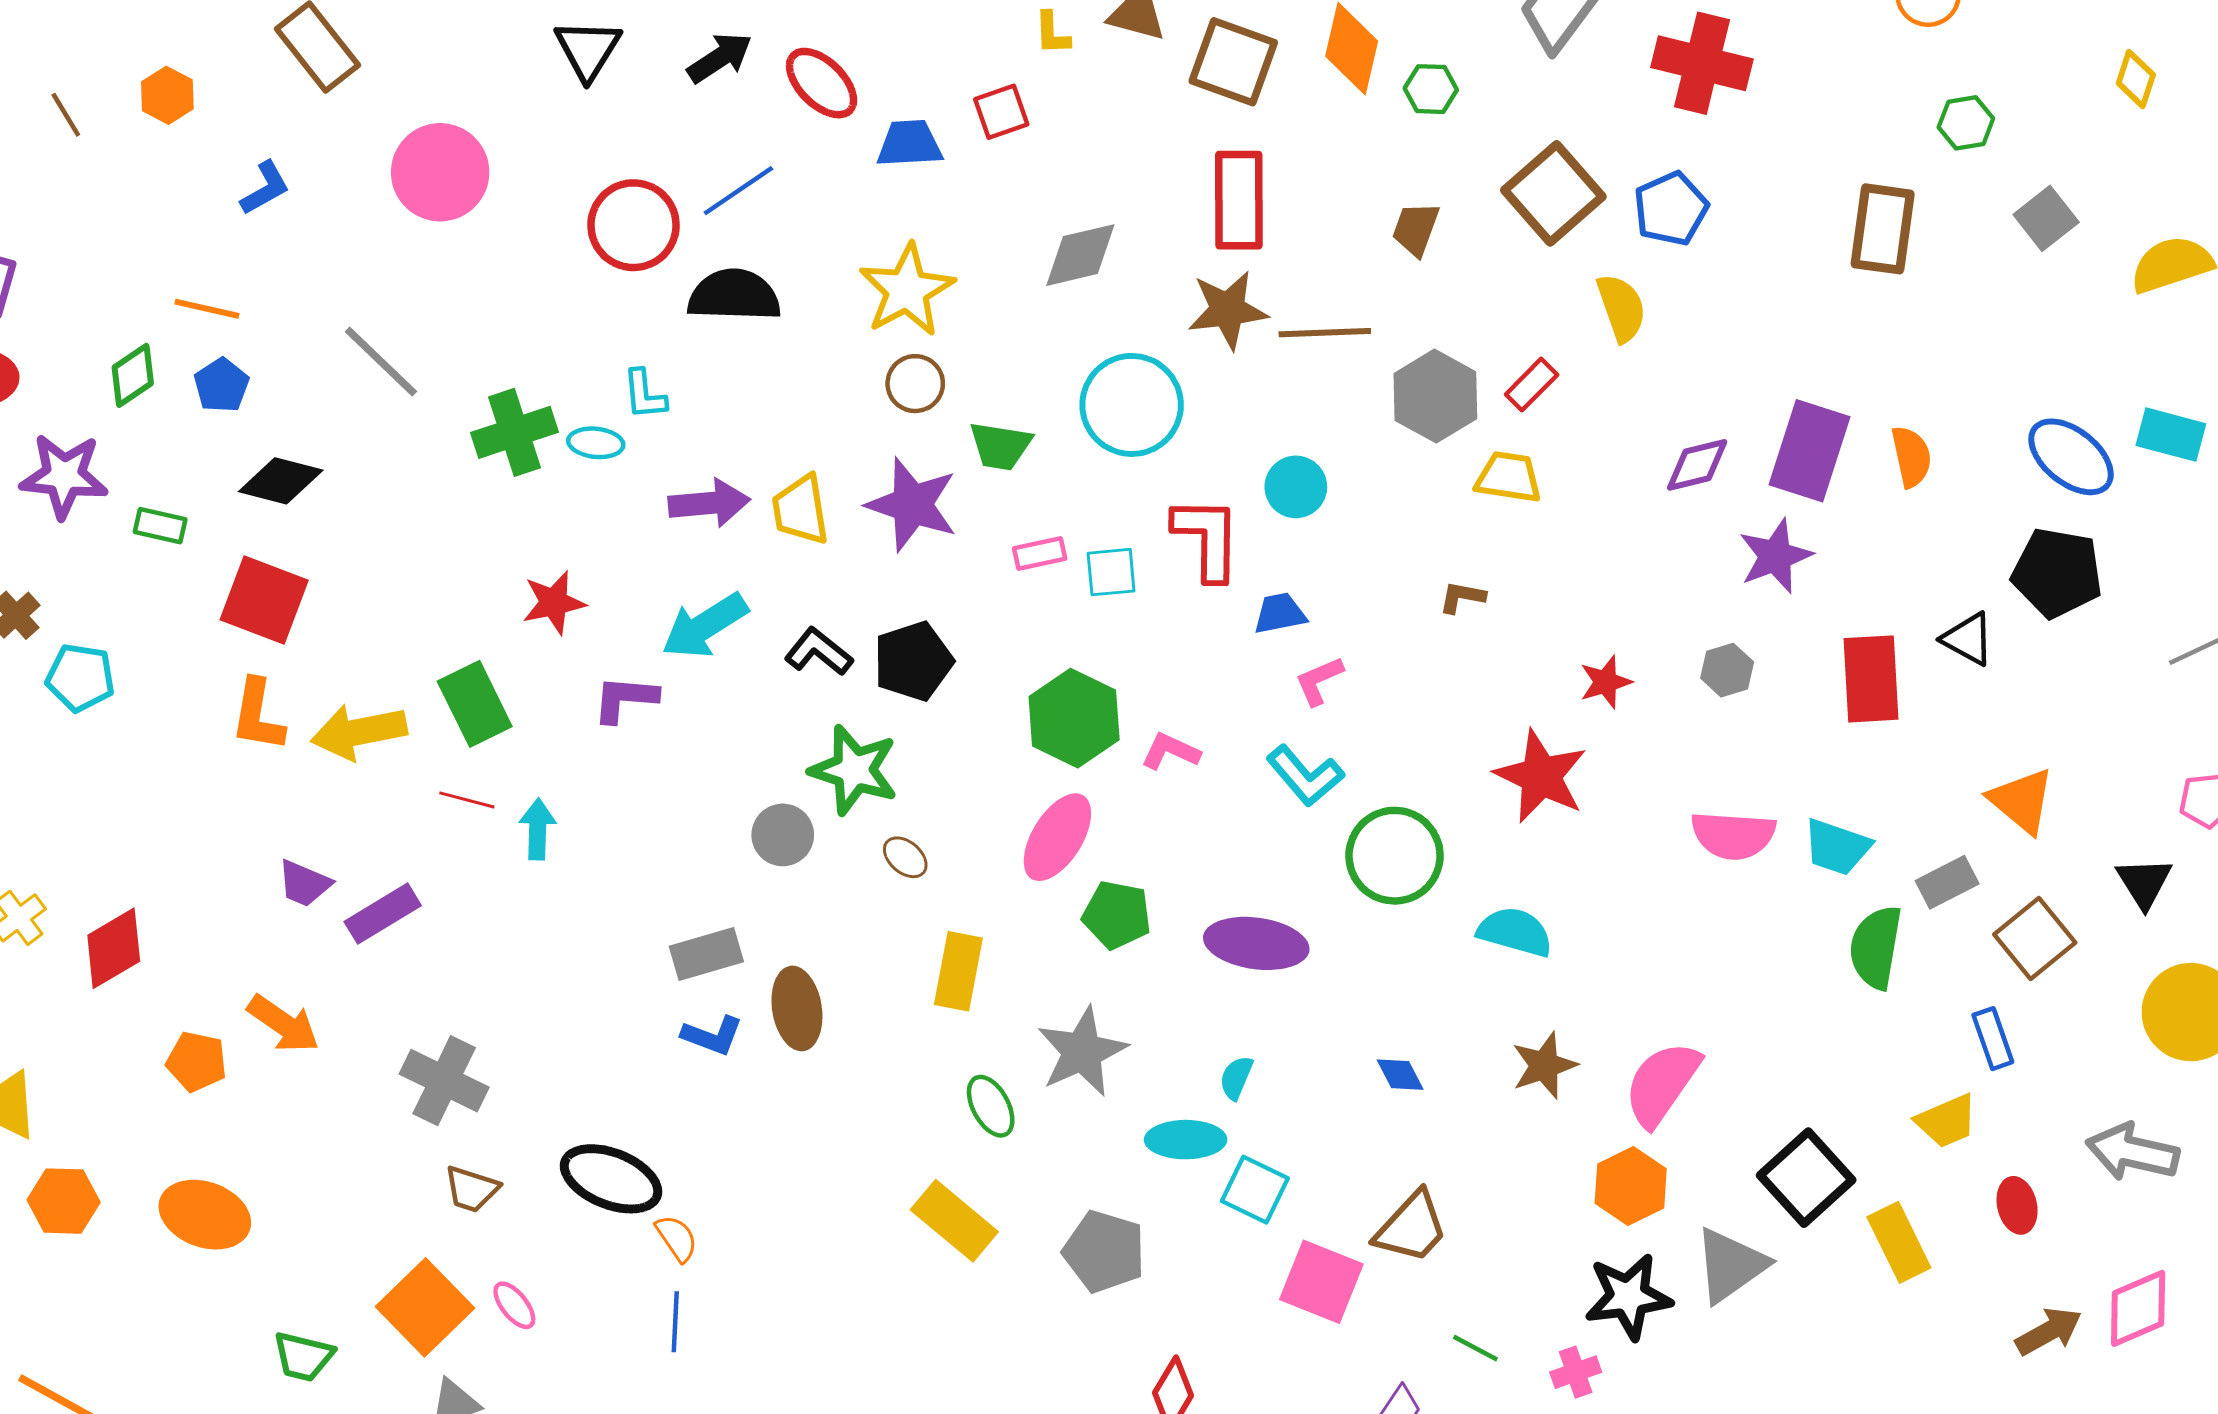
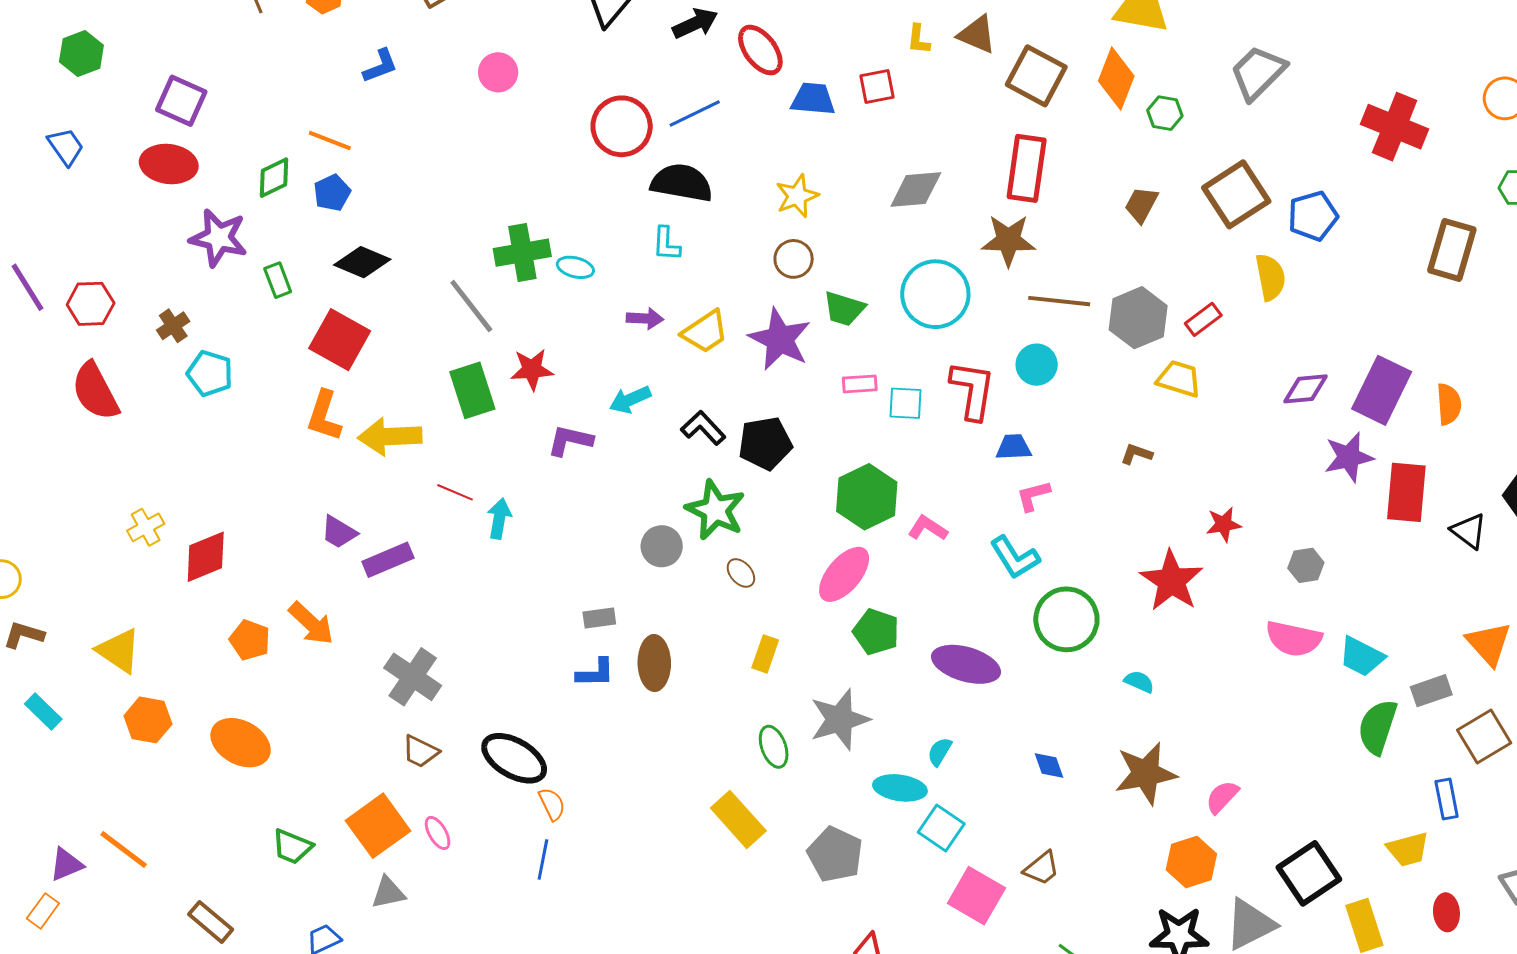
red cross: (1702, 63) -> (1395, 127), moved
pink circle: (440, 172) -> (498, 72), size x0.6
yellow star: (907, 290) -> (797, 196), size x0.7
brown line: (1325, 333) -> (1059, 301), moved
gray line: (381, 362) -> (471, 306), moved
cyan L-shape: (644, 394) -> (666, 244), moved
purple arrow: (709, 503) -> (645, 318), size x0.7
yellow trapezoid: (801, 510) -> (705, 332), turned -123
green rectangle: (160, 526) -> (278, 280), turned 48
cyan arrow: (705, 626) -> (630, 400), size x0.7
gray hexagon: (1727, 670) -> (1306, 565), moved
red rectangle: (1871, 679) -> (1406, 492), moved
green rectangle: (475, 704) -> (472, 390), moved
cyan semicircle: (1515, 932) -> (1139, 682), size x0.6
gray rectangle: (706, 954) -> (599, 618), size x0.7
yellow rectangle: (958, 971) -> (765, 654), size x0.7
blue L-shape: (712, 1036) -> (595, 673), turned -30
brown star: (1544, 1066) -> (1146, 773), size x1.4
pink semicircle: (1662, 1084) -> (1222, 797), size x0.6
brown trapezoid: (1411, 1227) -> (1042, 868), size x0.7

